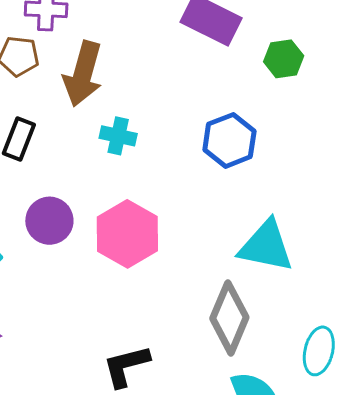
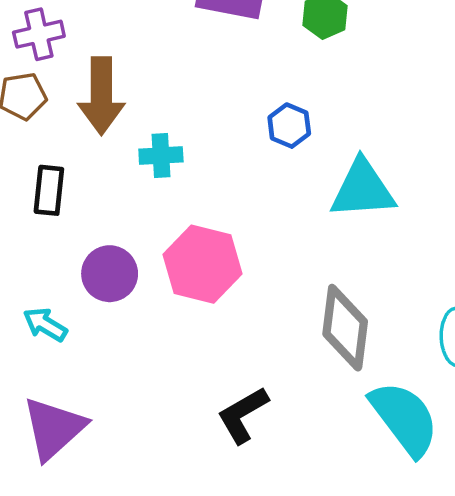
blue hexagon: (229, 140) -> (289, 126), size x0.7
cyan triangle: (266, 246) -> (363, 189), moved

